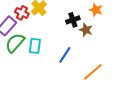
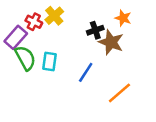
brown star: (86, 30) -> (111, 42), size x1.5
green semicircle: (15, 43) -> (25, 58), turned 110

